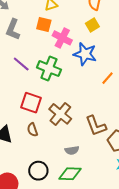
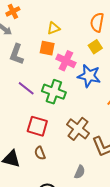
brown cross: (60, 114) -> (78, 129), moved
gray semicircle: (72, 150) -> (80, 172), turned -56

